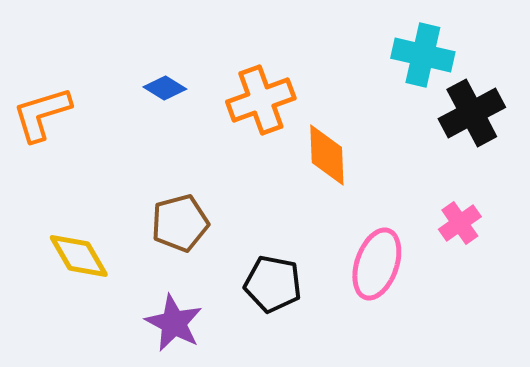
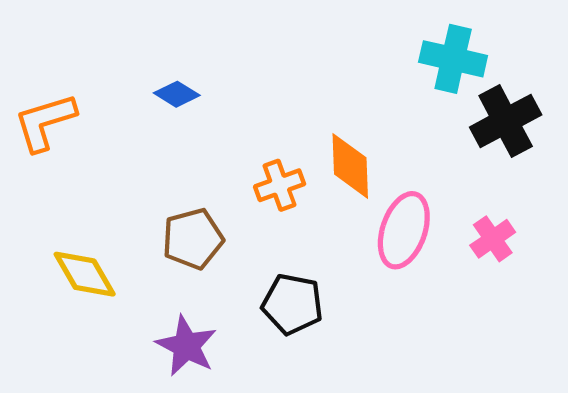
orange cross: (261, 100) -> (280, 185), moved, size x0.7
pink ellipse: (377, 264) -> (404, 230), moved

